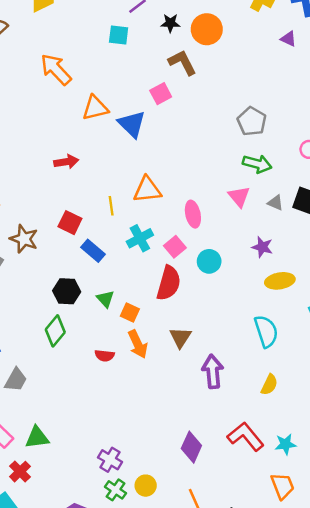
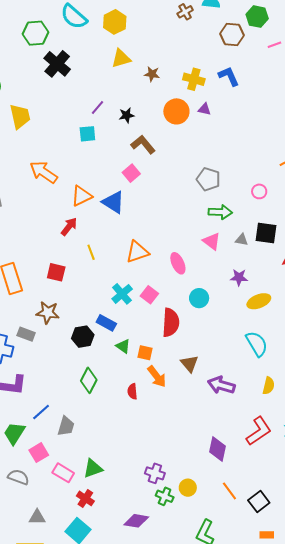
orange circle: (207, 29) -> (176, 111), moved
purple triangle: (288, 39) -> (204, 109), moved
red arrow: (66, 162) -> (69, 227), moved, turned -30
yellow line: (111, 206) -> (91, 252), moved
red square: (70, 223) -> (56, 272), moved
cyan cross: (140, 238) -> (122, 294), moved
pink square: (175, 247) -> (149, 295), moved
blue rectangle: (93, 251) -> (106, 323), moved
black hexagon: (67, 291) -> (83, 337), moved
red semicircle: (105, 356) -> (132, 391), turned 91
purple arrow: (213, 371) -> (221, 385), turned -56
red L-shape: (246, 436) -> (259, 431), turned 108

